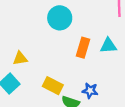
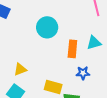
blue star: (90, 91) -> (83, 73), moved

